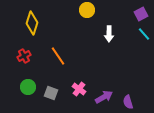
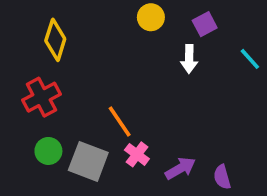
purple square: (141, 14) -> (205, 24), moved
red cross: (24, 56) -> (41, 97), size x1.5
orange line: (58, 56) -> (120, 121), moved
gray square: (51, 93) -> (88, 161), size x1.6

